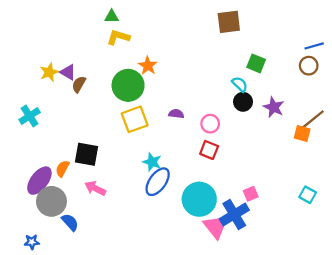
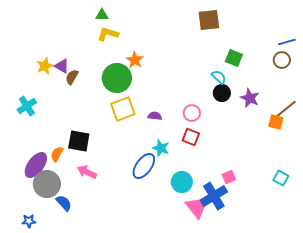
purple semicircle: (176, 114) -> (155, 116), moved
cyan star: (152, 162) -> (161, 148), moved
cyan circle: (199, 199) -> (182, 182), size x0.7

